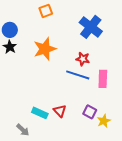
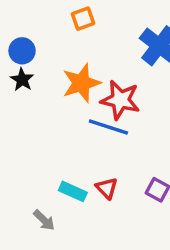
red star: (83, 59) -> (120, 100), moved, size x1.6
blue line: (78, 75) -> (108, 127), moved

